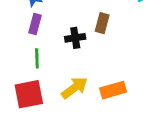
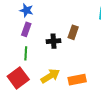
red square: (29, 94) -> (18, 78), turned -30

